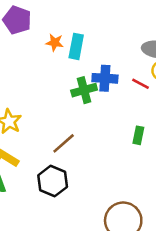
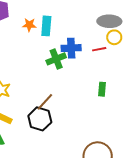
red line: (141, 84) -> (99, 49), turned -32
black hexagon: (53, 181) -> (40, 119), moved

